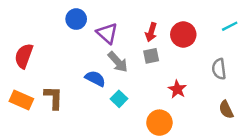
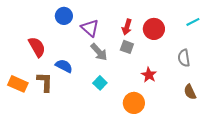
red semicircle: (24, 56) -> (37, 47), moved, turned 130
gray square: (151, 56) -> (127, 47), turned 32
blue semicircle: (95, 79) -> (64, 66), moved

